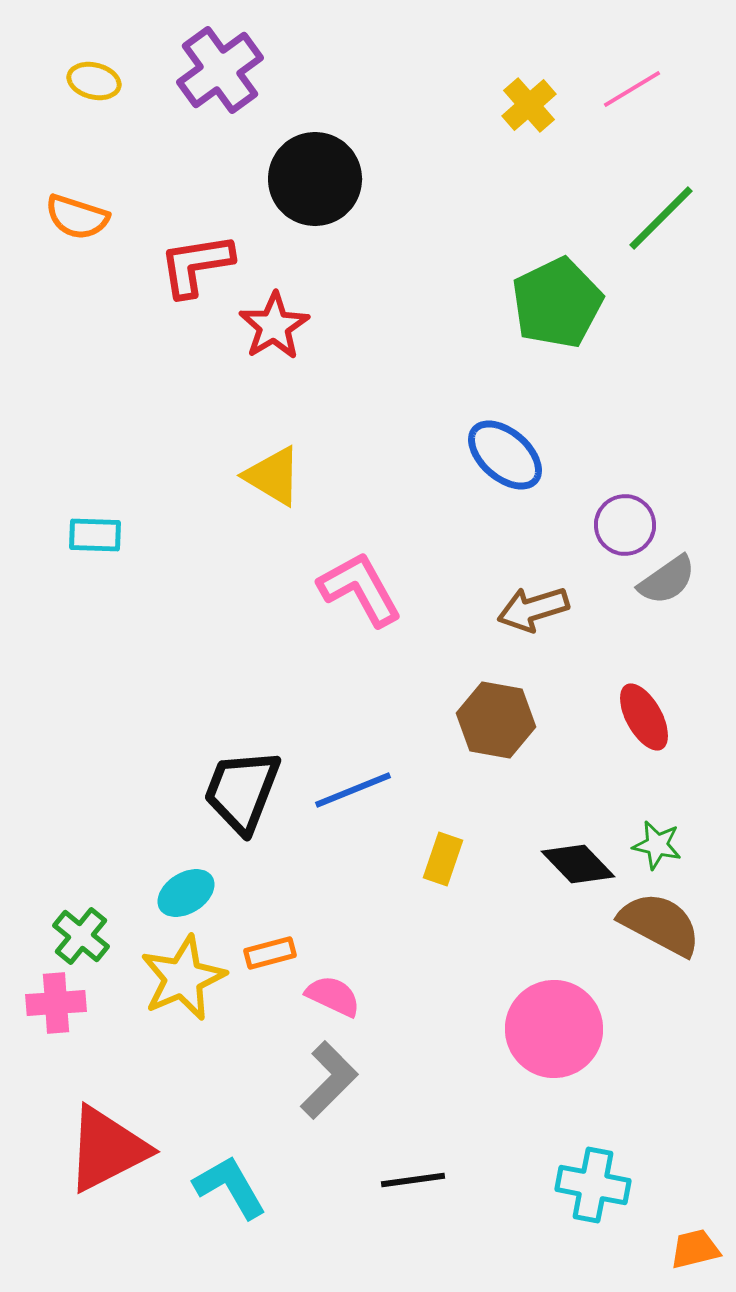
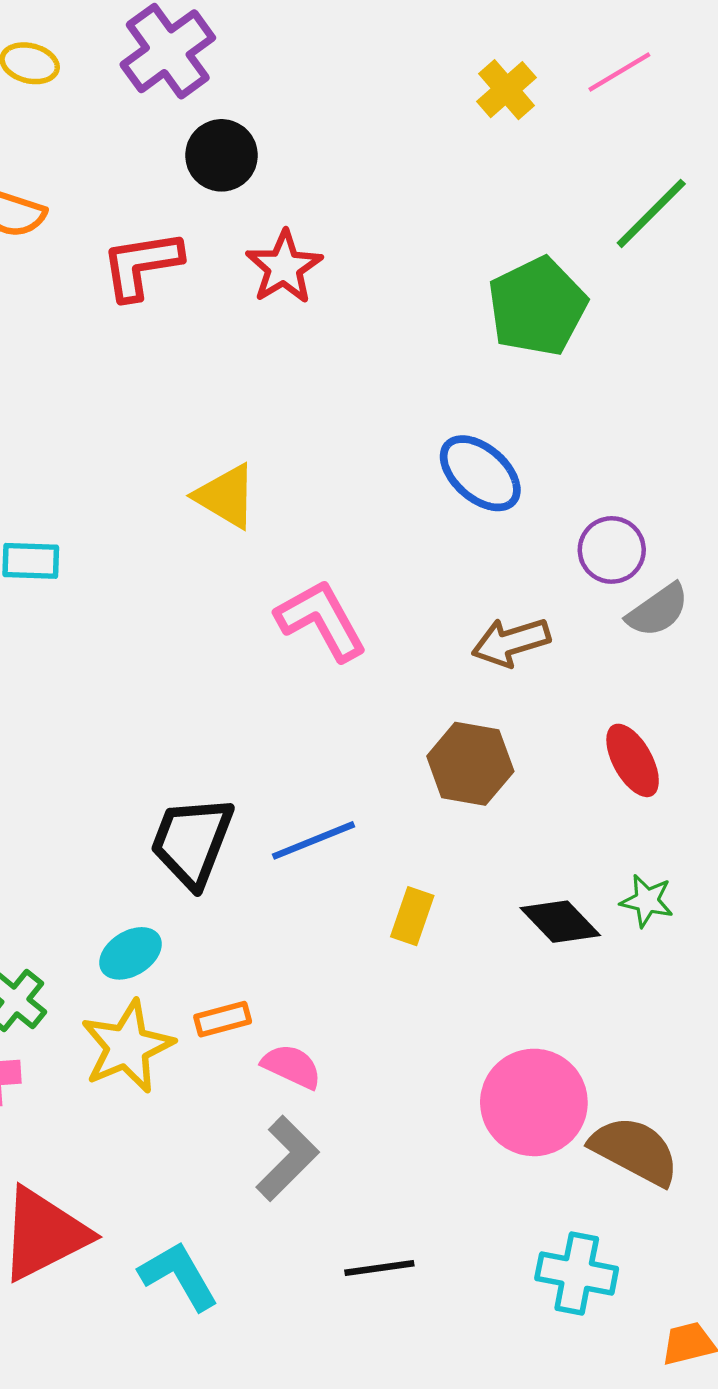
black circle: (315, 179) -> (221, 155), moved, size x0.7
red star: (274, 326) -> (284, 267), moved
brown semicircle: (660, 924) -> (635, 1151), moved

